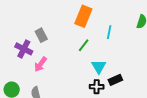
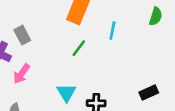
cyan triangle: (99, 67) -> (66, 93), moved
black rectangle: (115, 80) -> (149, 93), moved

